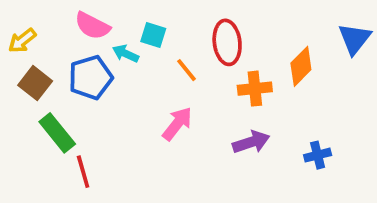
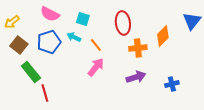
cyan arrow: (126, 53) -> (74, 37), moved
orange line: (186, 70) -> (96, 45), moved

